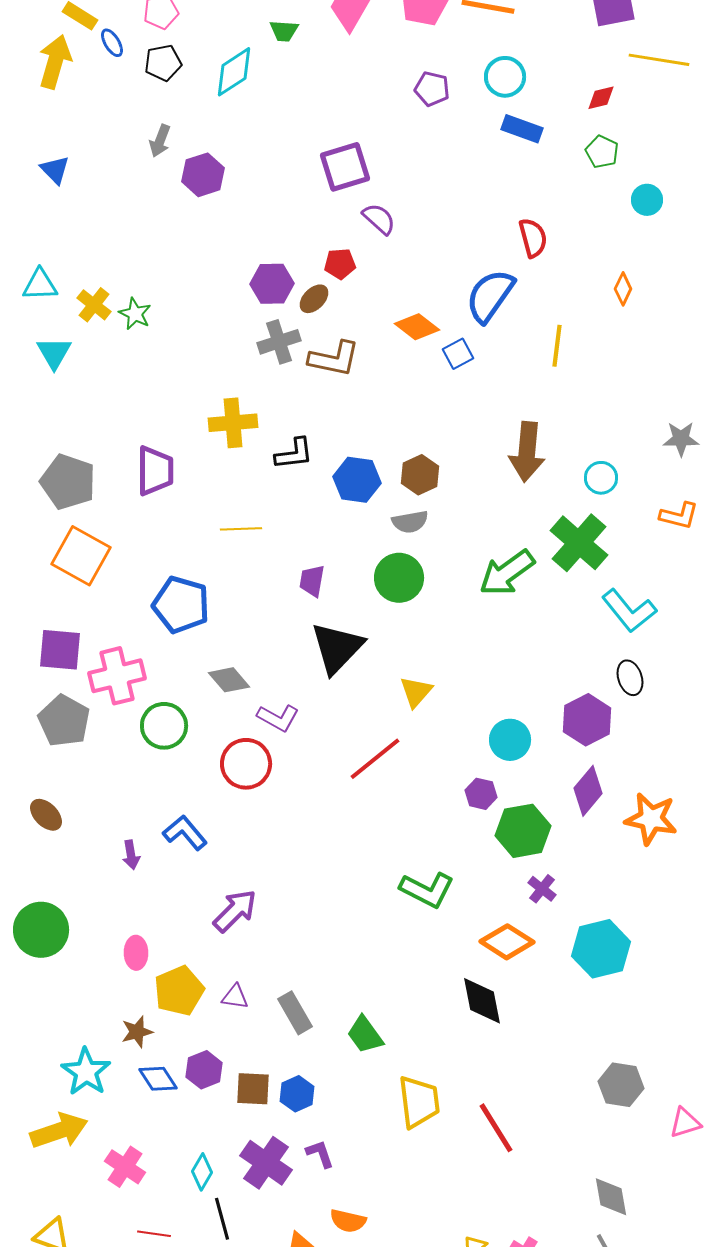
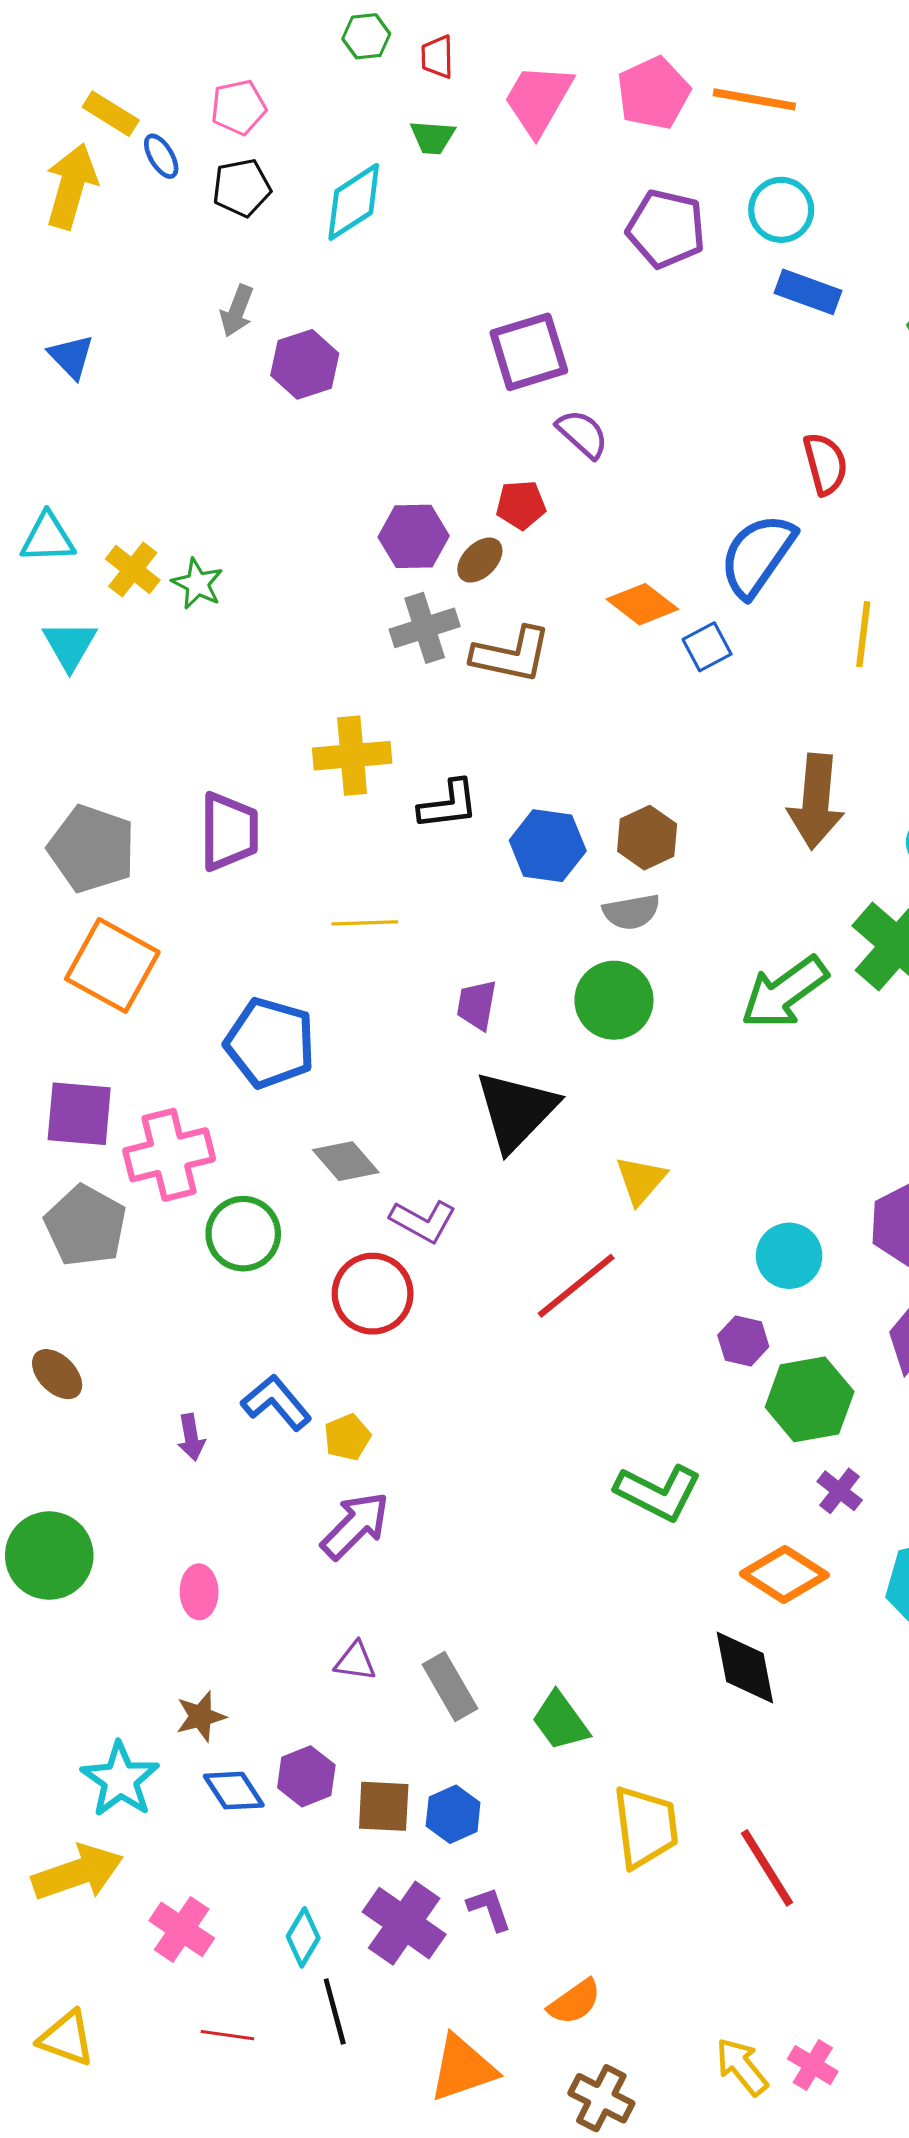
purple pentagon: (432, 89) -> (666, 229), size x1.4
yellow pentagon: (179, 991) -> (347, 1437), moved, size x0.6
orange semicircle: (348, 1221) -> (575, 2002), moved, turned -48

